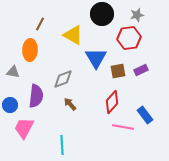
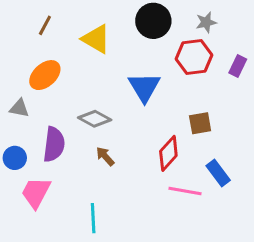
brown line: (40, 24) -> (45, 25), moved
yellow triangle: (73, 35) -> (96, 39), moved
orange ellipse: (30, 50) -> (45, 75), turned 45
purple rectangle: (141, 70) -> (238, 66), moved, turned -40
brown square: (118, 71) -> (200, 123), moved
gray diamond: (63, 79) -> (95, 119), turned 50

